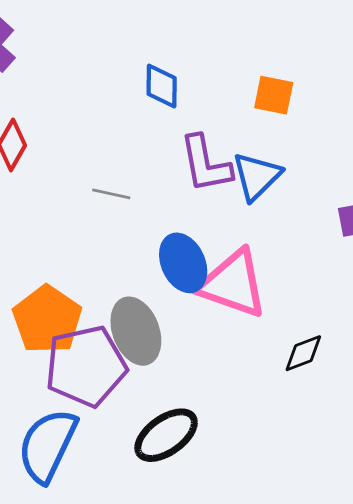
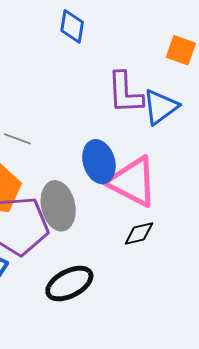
blue diamond: (162, 86) -> (72, 26), moved
gray line: (111, 194) -> (17, 139), moved
black diamond: (303, 353) -> (139, 234), moved

